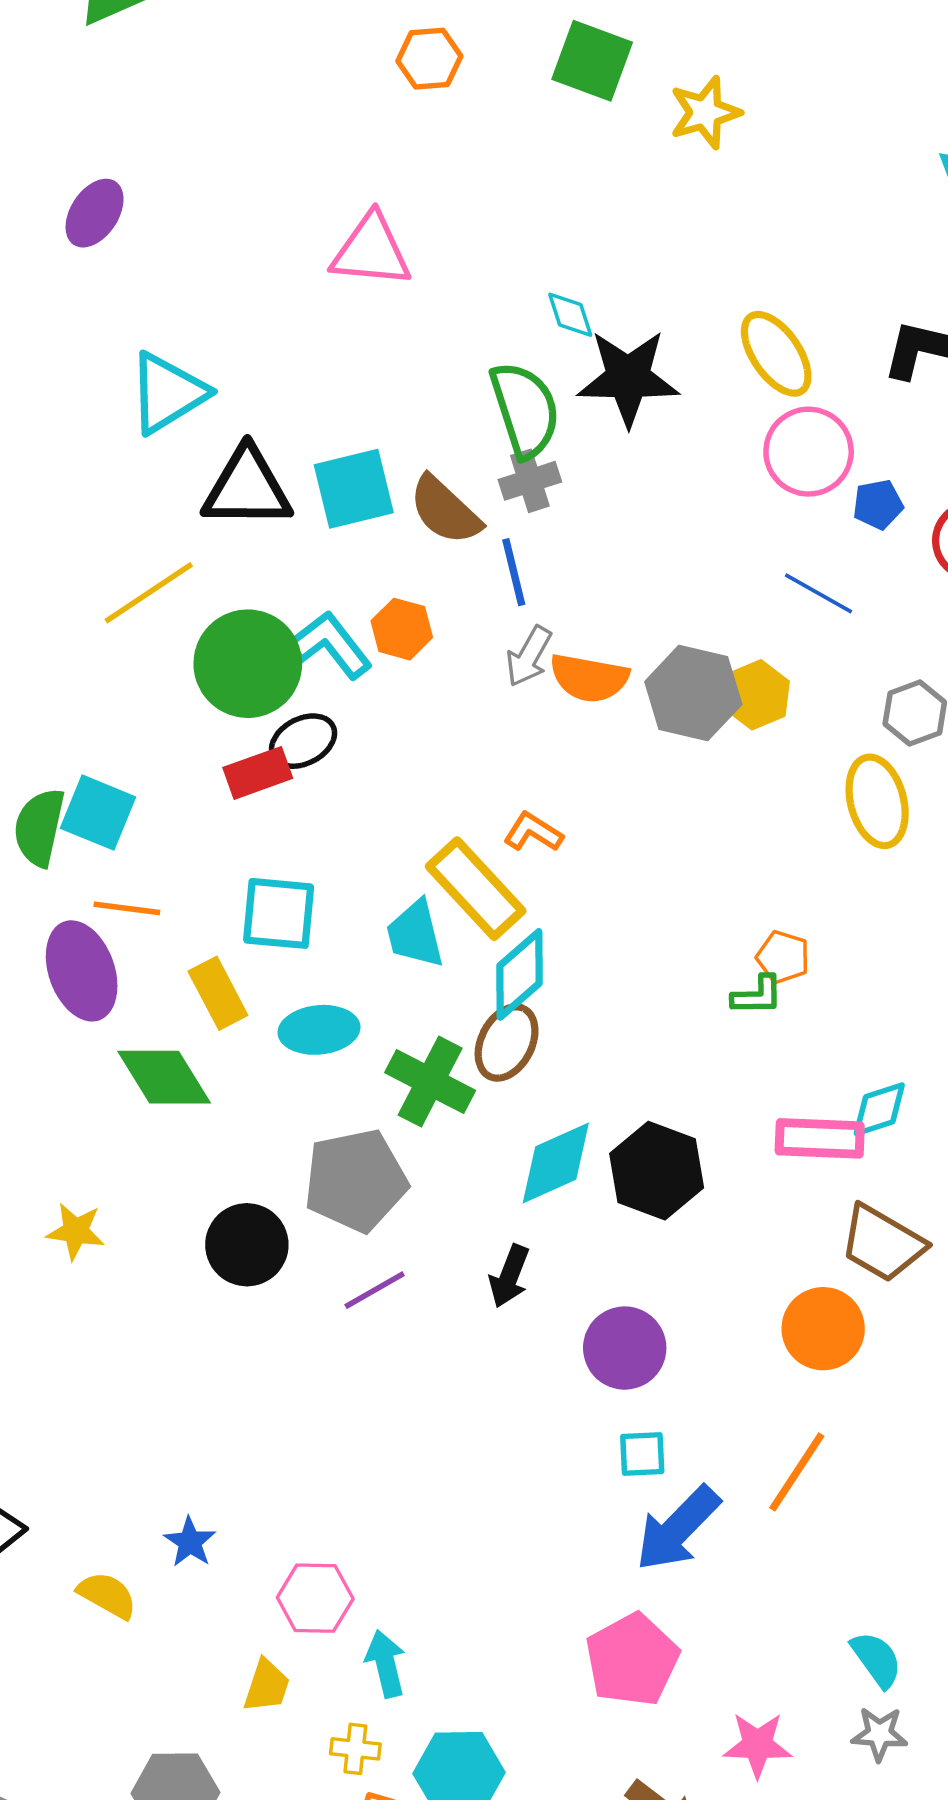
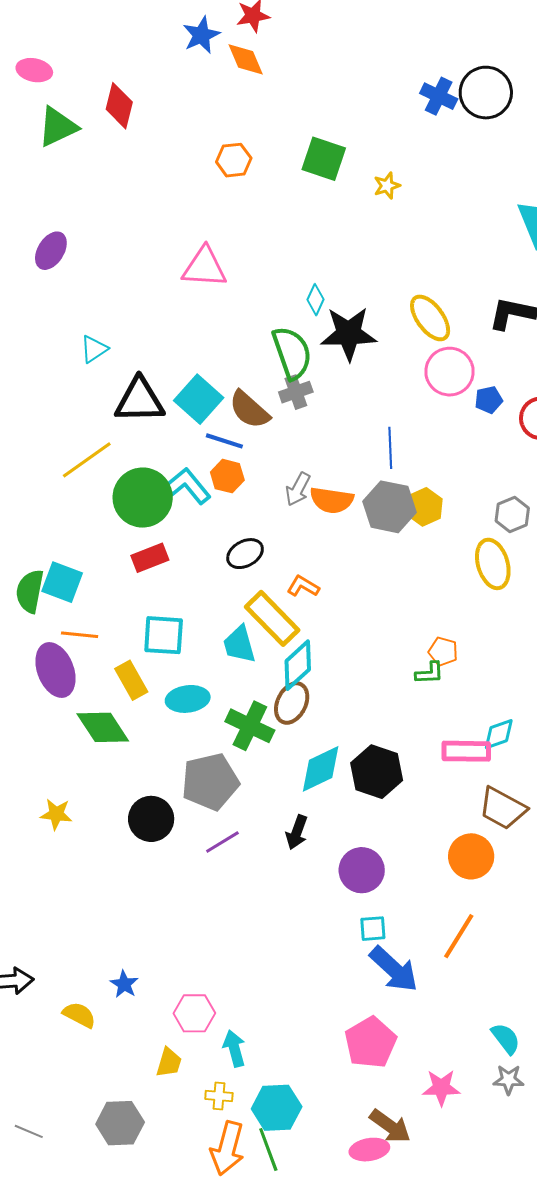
yellow star: (705, 113) -> (387, 186), size x0.7
cyan diamond: (570, 315) -> (316, 300), turned 44
cyan triangle: (167, 393) -> (94, 349), size x0.6
cyan square: (354, 489) -> (199, 399), turned -33
blue line: (514, 572) -> (224, 441), moved, turned -57
blue line: (818, 593) -> (390, 448), moved, turned 60
black ellipse: (303, 741) -> (245, 554), moved
blue arrow: (678, 1528) -> (394, 969), turned -90

